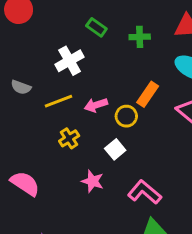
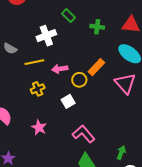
pink star: (93, 181) -> (39, 127), moved

